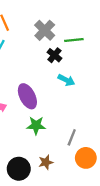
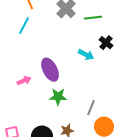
black cross: (54, 55) -> (106, 43), moved

